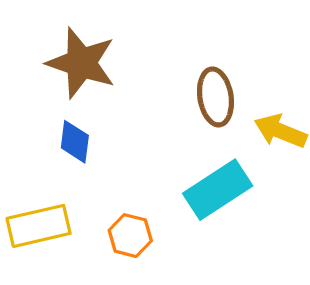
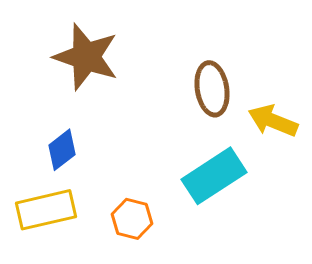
blue diamond: (75, 142) -> (62, 150), moved, turned 45

